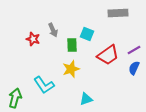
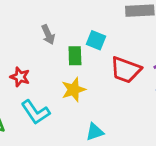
red star: (33, 39) -> (20, 77), moved
red trapezoid: (108, 55) -> (126, 70), turned 55

